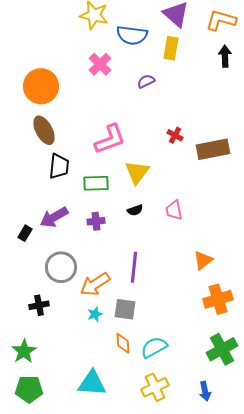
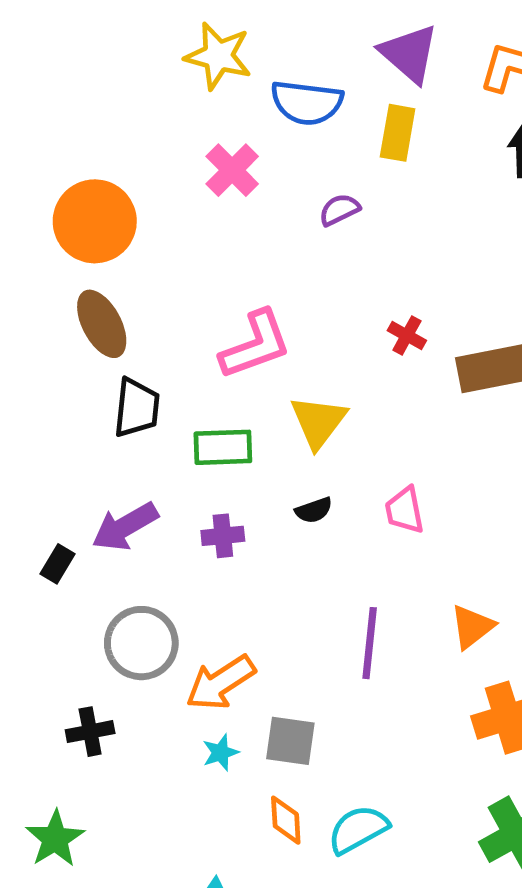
purple line: (134, 267) -> (370, 643), moved

